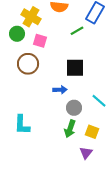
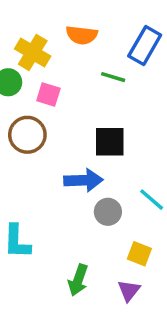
green line: (77, 31) -> (113, 77), turned 48
blue arrow: (60, 90) -> (83, 180), size x1.5
green arrow: (70, 129) -> (78, 280), moved

